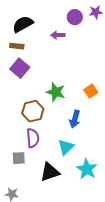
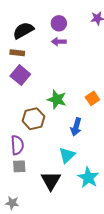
purple circle: (75, 17) -> (59, 23), moved
purple semicircle: (33, 138) -> (17, 145), moved
black triangle: (50, 172) -> (51, 181), turned -40

